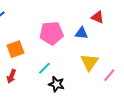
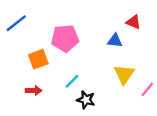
pink pentagon: (51, 33) -> (65, 38), moved
red arrow: (11, 76) -> (34, 91), turned -112

